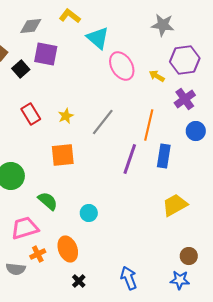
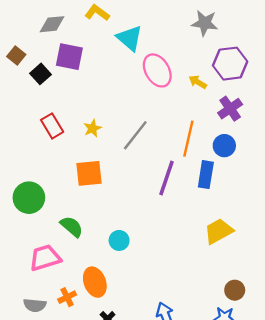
blue circle: (196, 131) -> (224, 146), moved
orange cross: (38, 254) -> (67, 297), moved

